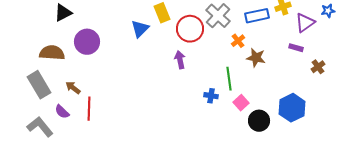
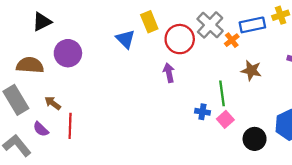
blue triangle: (140, 29) -> (125, 39), turned -30
orange cross: (238, 41) -> (232, 40), moved
pink square: (241, 103) -> (225, 119), moved

